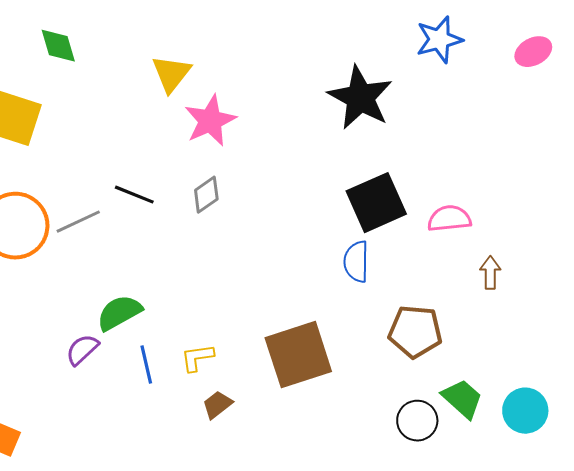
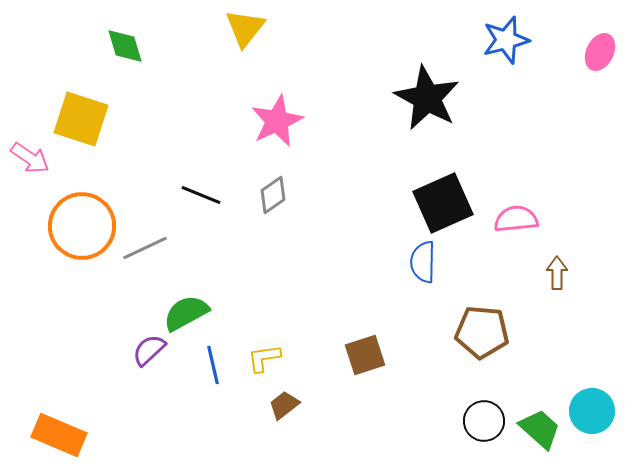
pink ellipse: (533, 52) -> (600, 52), turned -36
yellow triangle: (171, 74) -> (245, 28), moved
gray line: (78, 222) -> (145, 248), moved
brown square: (298, 355) -> (365, 355), size x0.6
green trapezoid: (462, 399) -> (540, 429), moved

